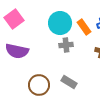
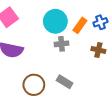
orange rectangle: (84, 27) -> (80, 25), turned 70

